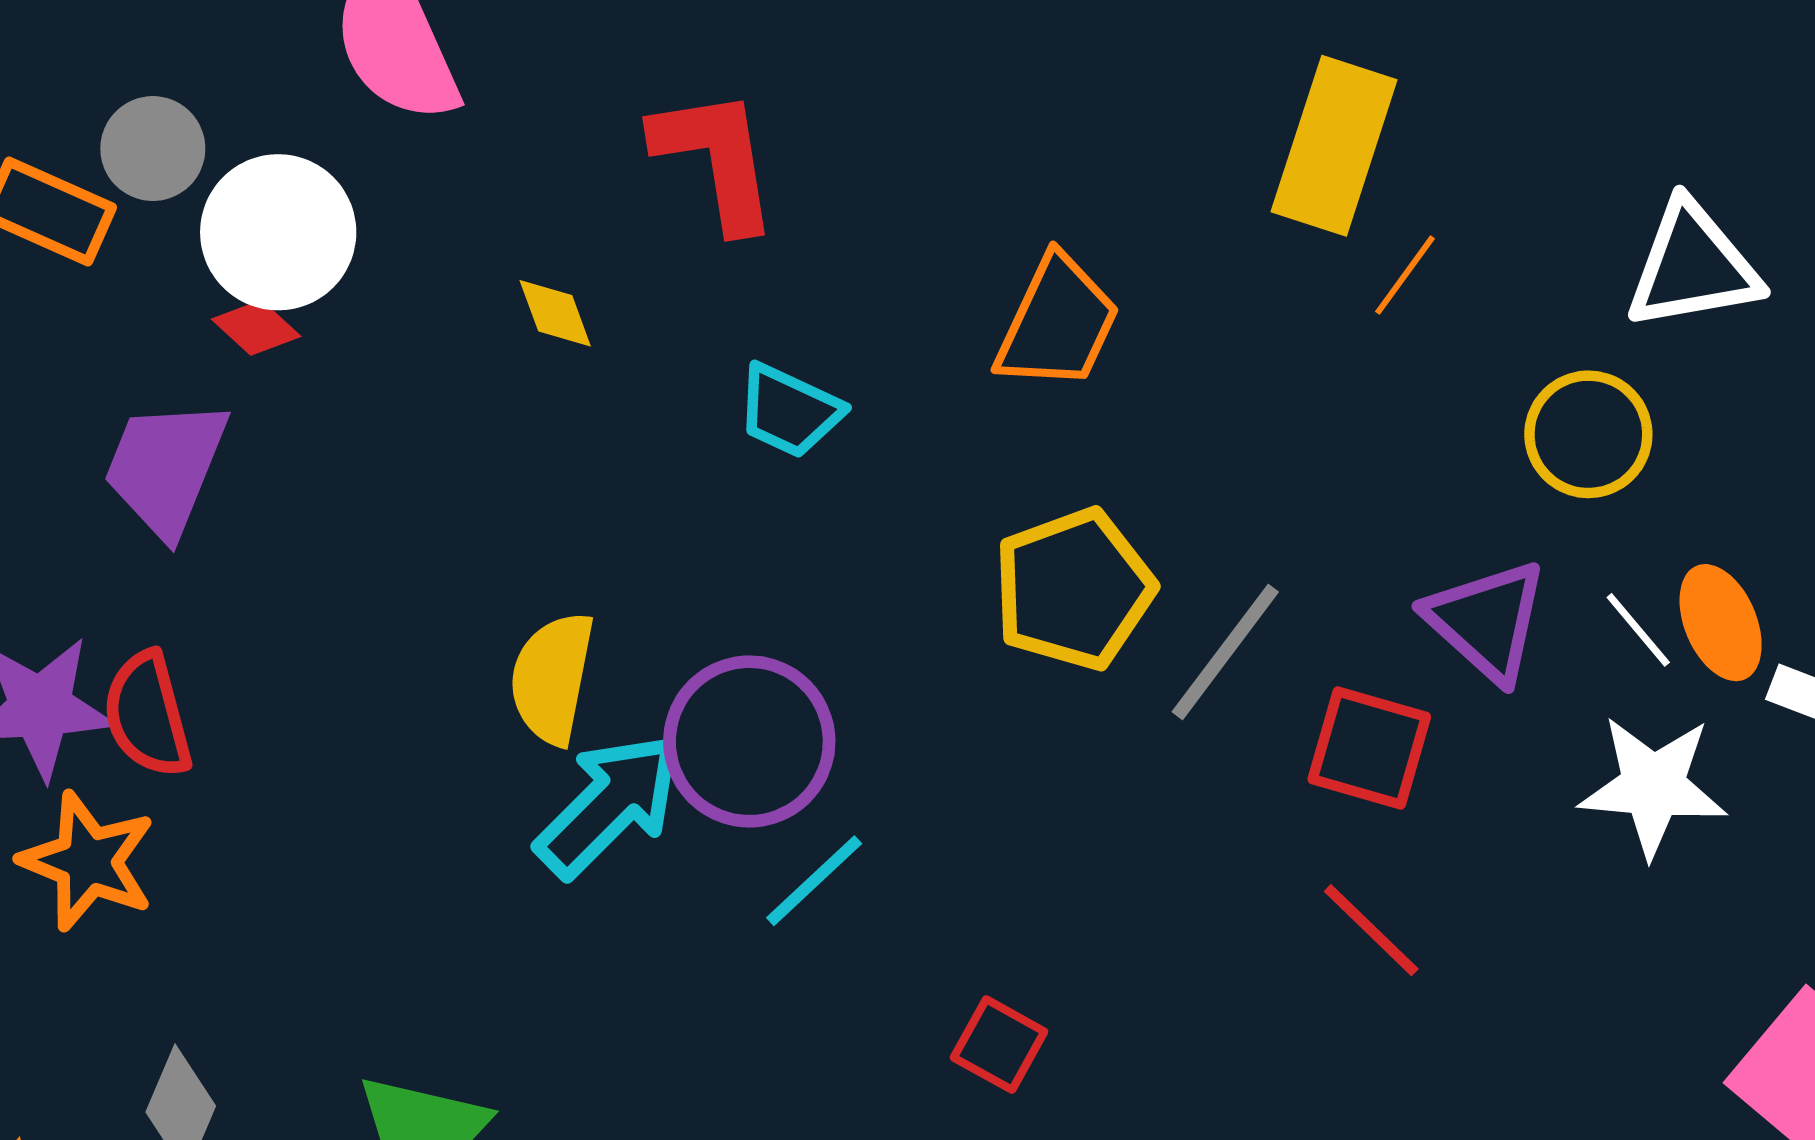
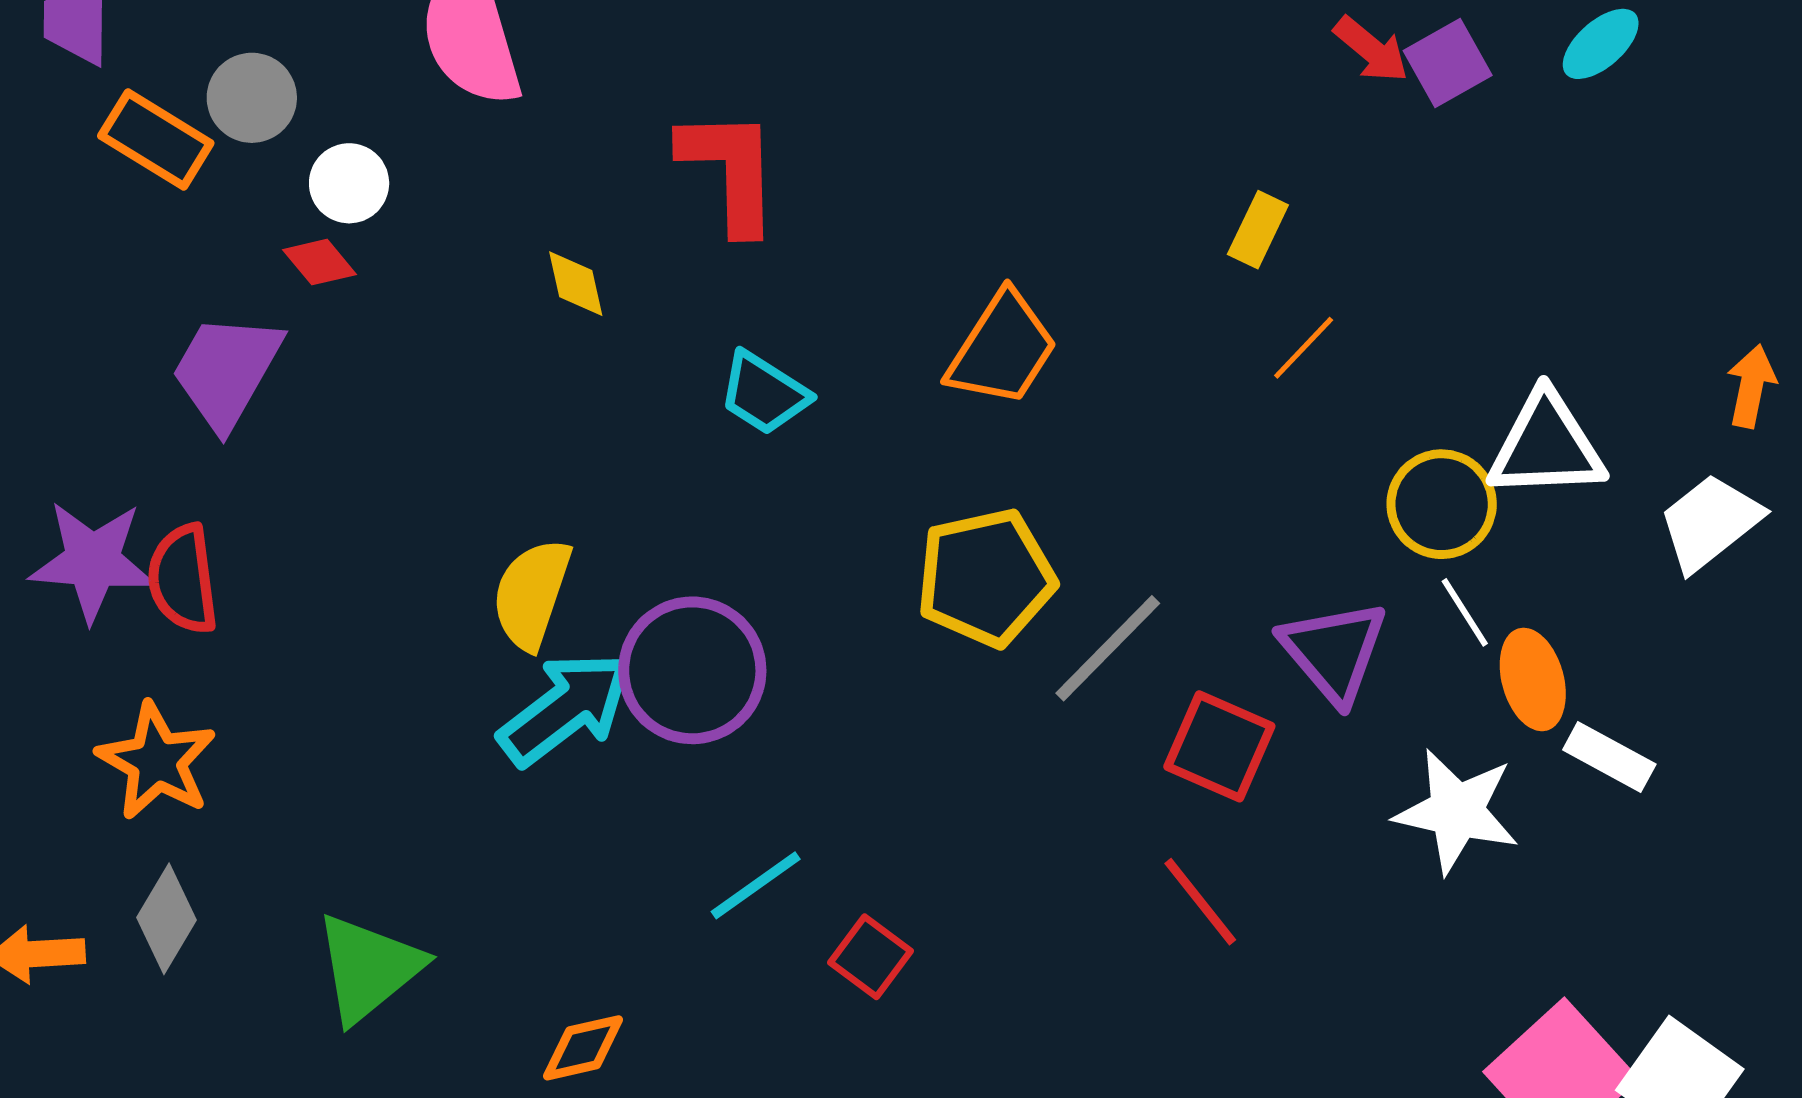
yellow rectangle: (1334, 146) -> (1258, 230), size x0.5
white circle: (278, 232) -> (349, 183), size x0.6
white triangle: (1693, 266) -> (1546, 446), moved
white line: (1638, 630) -> (1465, 612), moved
orange star: (88, 861) -> (157, 761), moved
cyan line: (814, 881) -> (756, 885), moved

